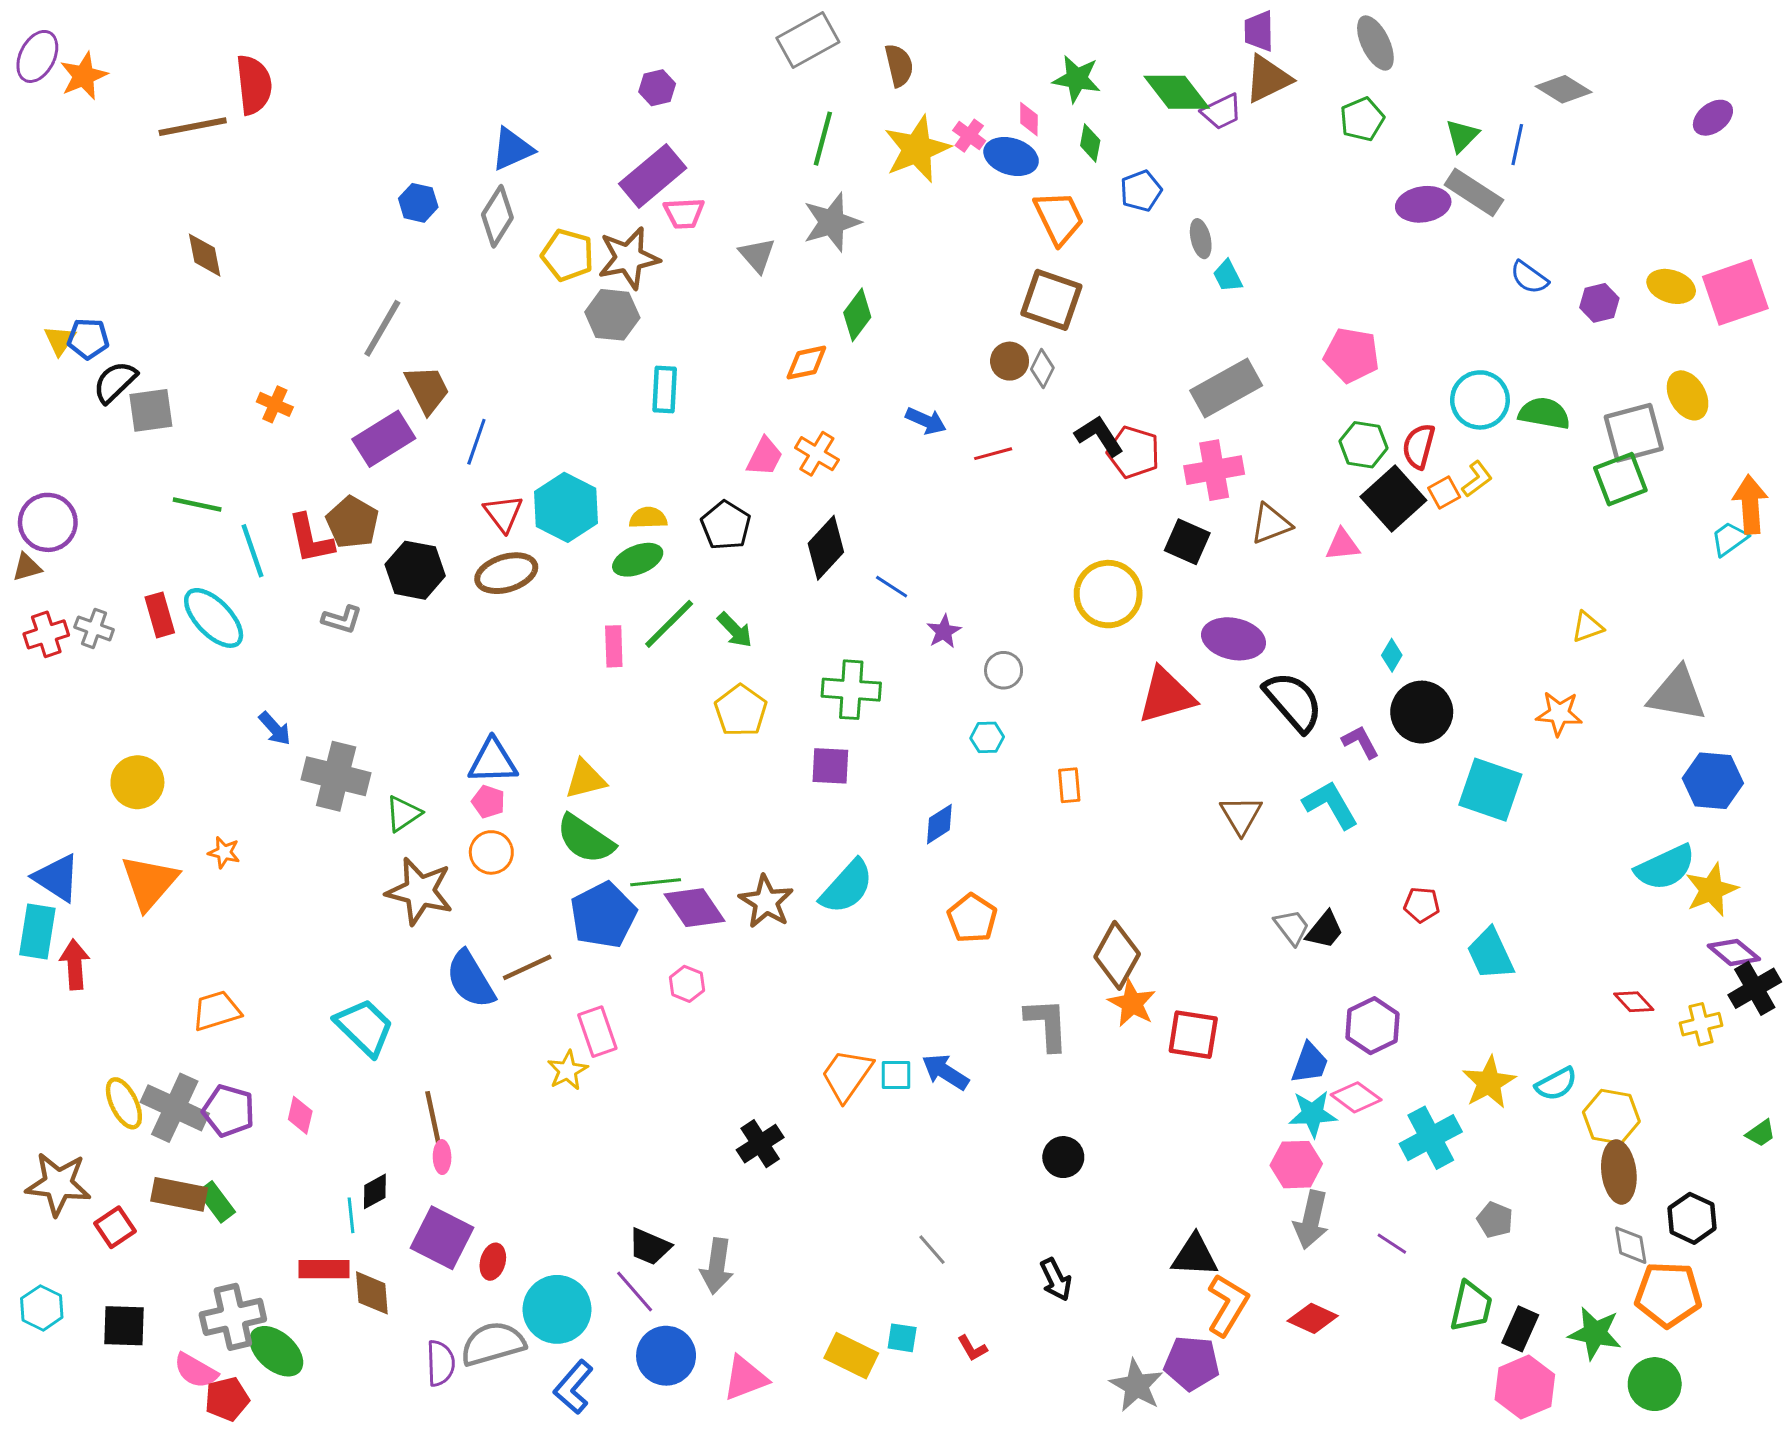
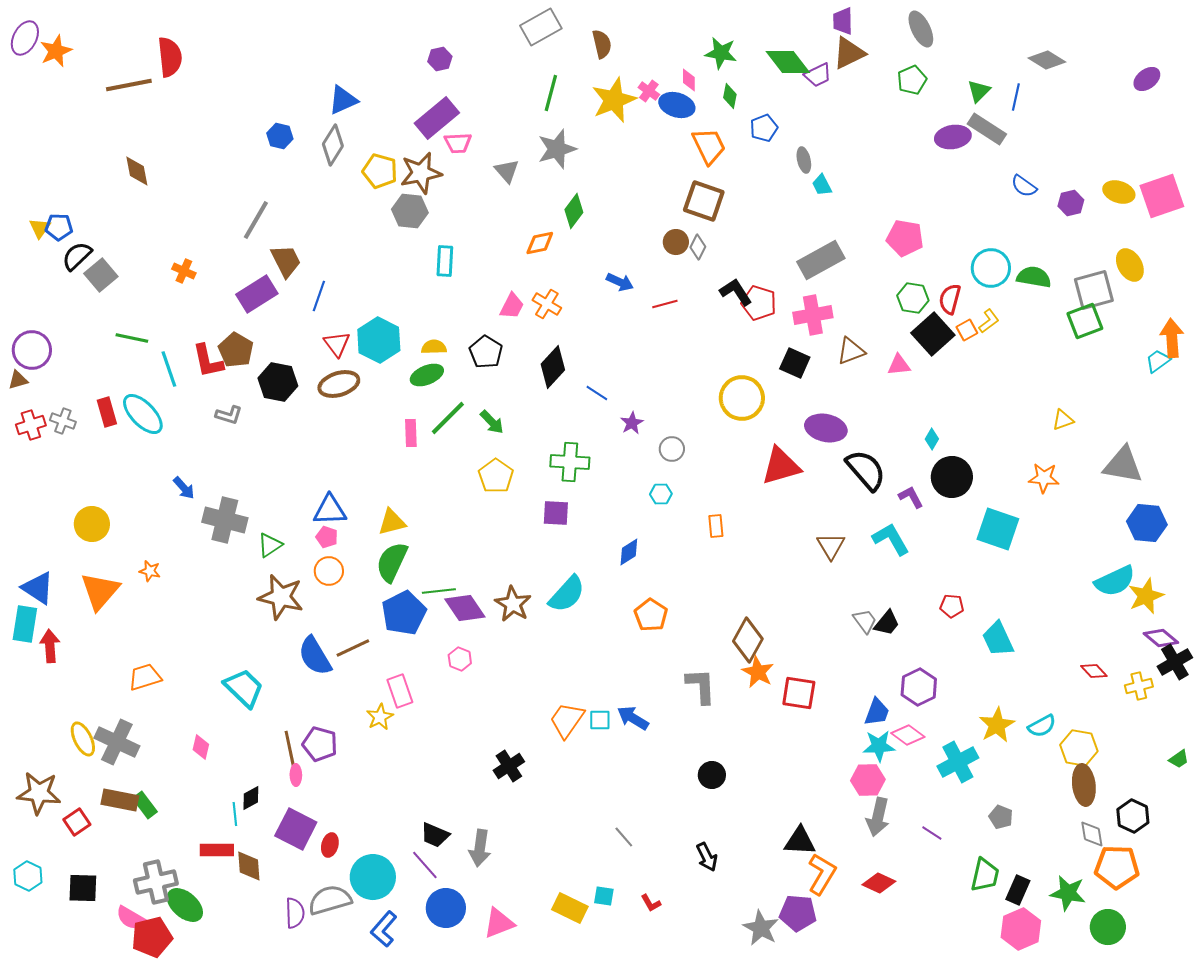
gray square: (151, 410) -> (101, 275), turned -32
green semicircle: (585, 839) -> (392, 562), turned 81
purple pentagon: (228, 1111) -> (320, 744), moved
red pentagon: (227, 1399) -> (152, 937), size x1.4

